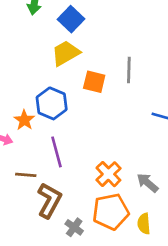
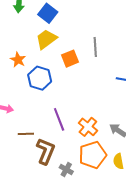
orange square: (94, 82) -> (70, 59), turned -30
orange star: (24, 120) -> (18, 60), moved
purple line: (57, 152) -> (59, 119), moved

